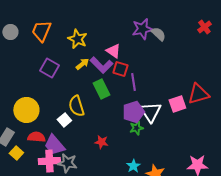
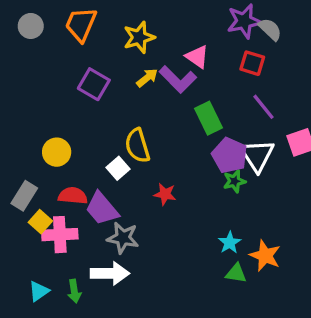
yellow star: (77, 39) -> (139, 37), turned 30
red square: (120, 69) -> (252, 63), moved
purple line: (133, 82) -> (264, 107), moved, turned -30
green rectangle: (101, 89) -> (209, 118), moved
yellow circle: (26, 110) -> (57, 152), size x0.7
purple pentagon: (133, 112) -> (230, 155), turned -30
red star: (101, 142) -> (165, 194), moved
pink cross: (49, 161) -> (60, 235), moved

